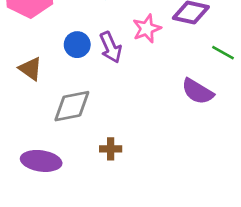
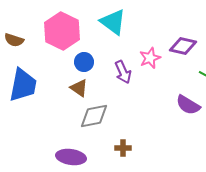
blue circle: (77, 45) -> (84, 62), moved
brown triangle: (30, 69) -> (79, 88), moved

